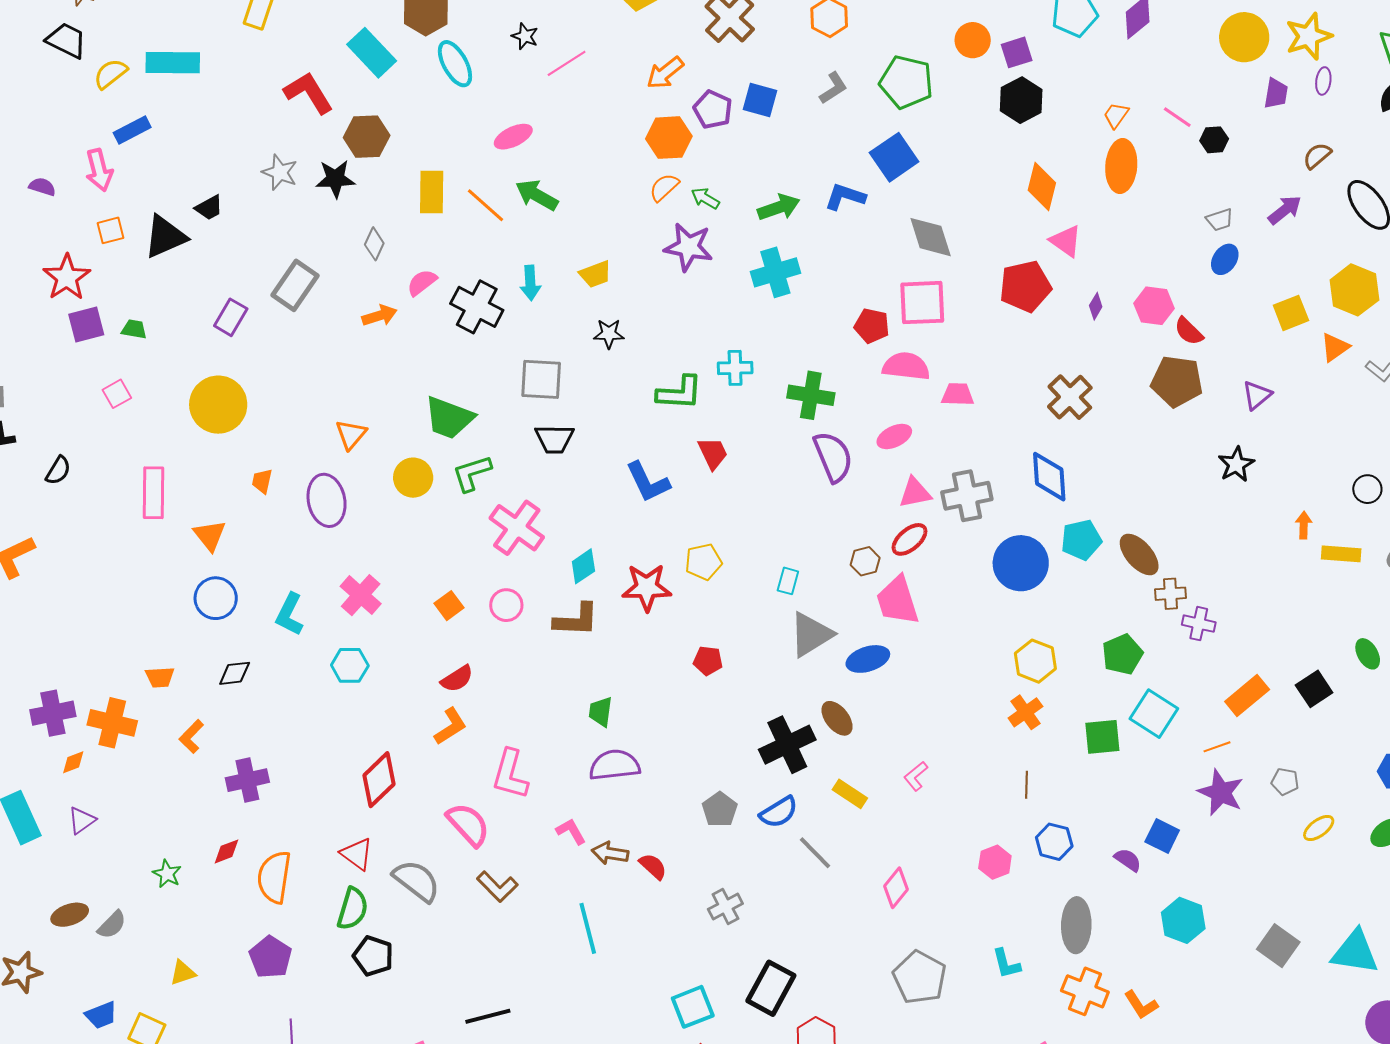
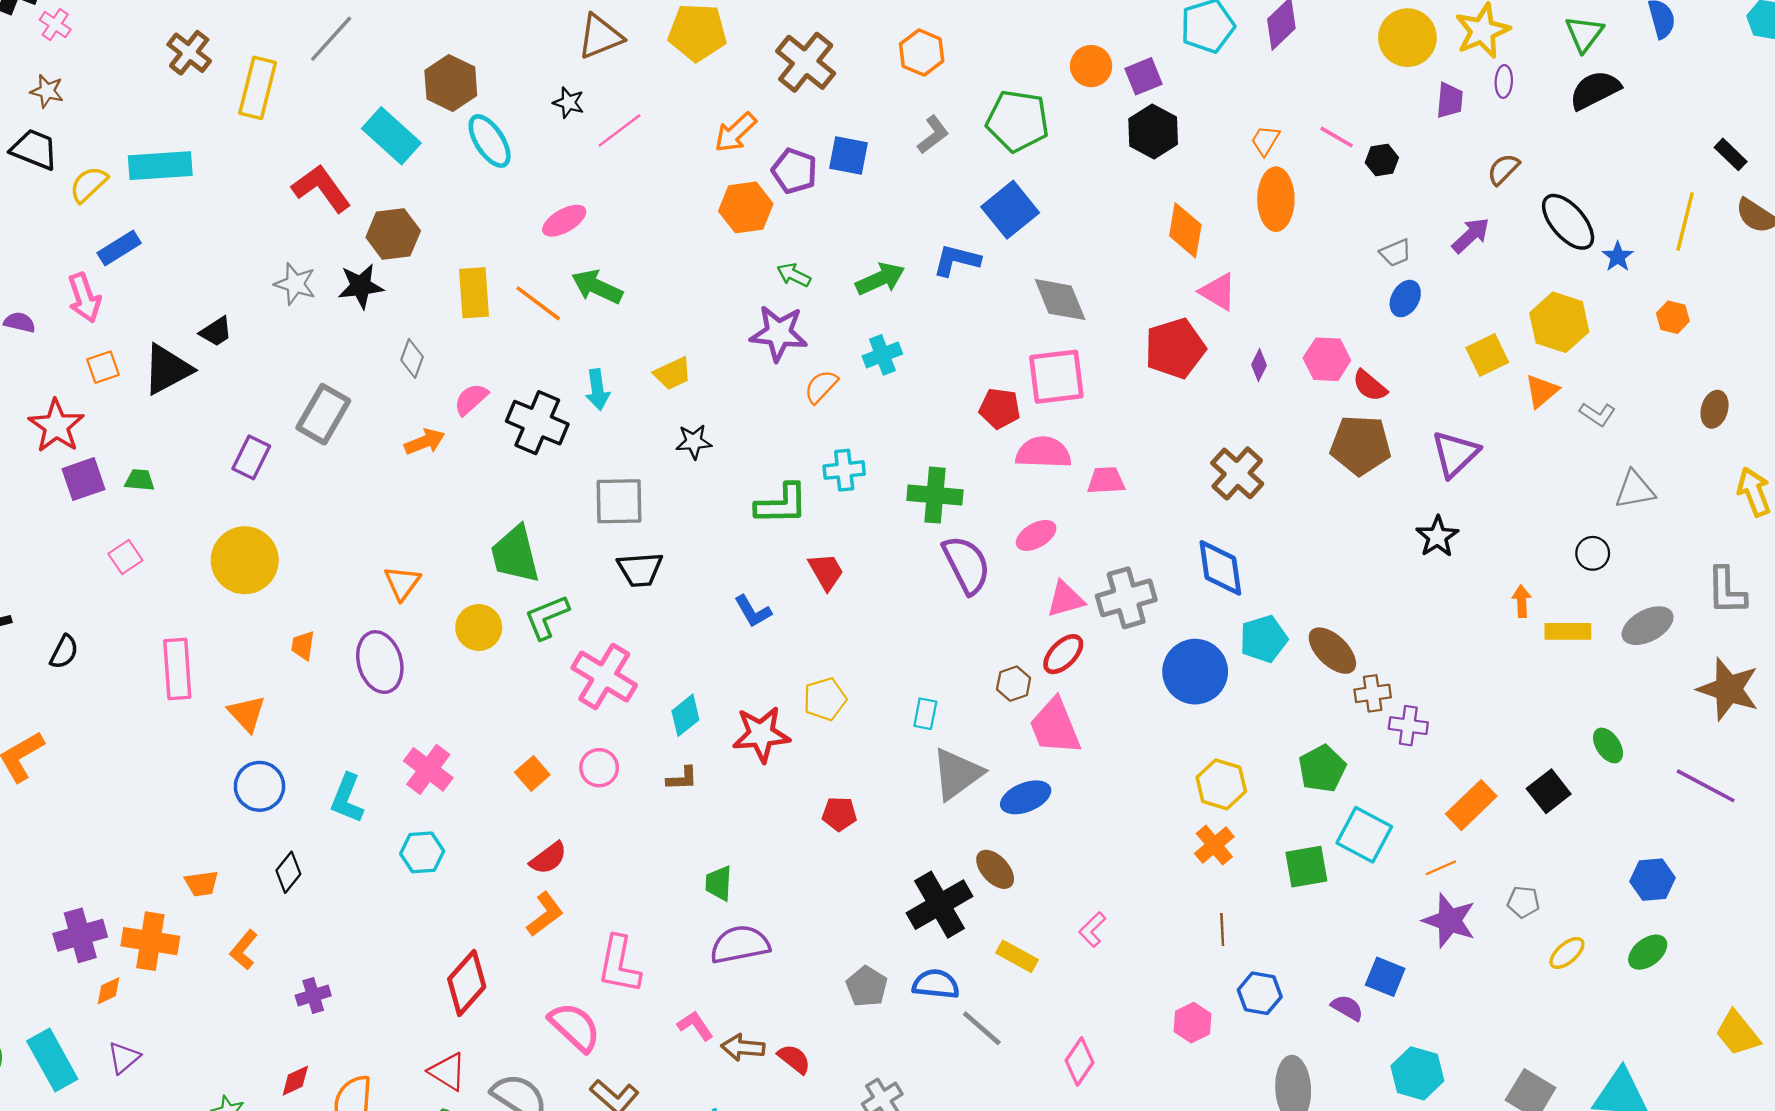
orange semicircle: (664, 187) -> (821, 387), moved
cyan cross: (775, 272) -> (882, 355), size x0.7
purple triangle: (1257, 395) -> (1455, 454), size x1.4
green trapezoid: (449, 418) -> (515, 554), turned 60
blue L-shape: (648, 482) -> (753, 611), size x0.7
brown L-shape: (576, 620) -> (682, 778), size x0.6
black diamond: (235, 673) -> (288, 872), turned -40
purple cross: (247, 780) -> (313, 995), size x0.7
blue semicircle: (779, 812) -> (936, 984), turned -138

